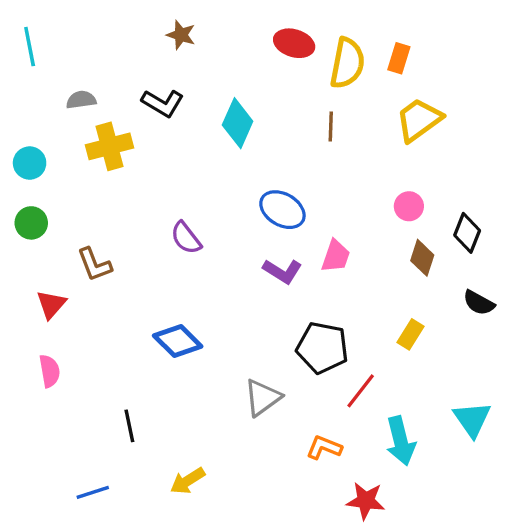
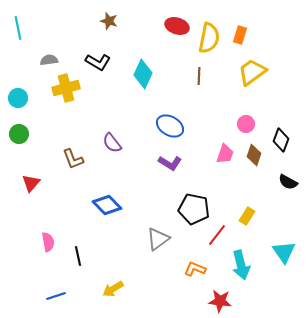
pink trapezoid: (336, 256) -> (225, 154), moved
brown L-shape: (94, 264) -> (73, 159), moved
yellow rectangle: (411, 334) -> (247, 216), moved
pink semicircle: (50, 371) -> (48, 242), moved

